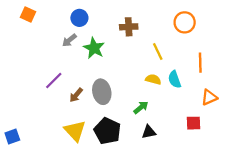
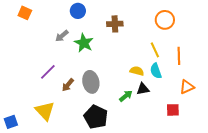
blue circle: (79, 18) -> (78, 11), moved
yellow line: (158, 51) -> (155, 50), moved
yellow triangle: (75, 131) -> (45, 111), moved
black triangle: (149, 132) -> (143, 89), moved

